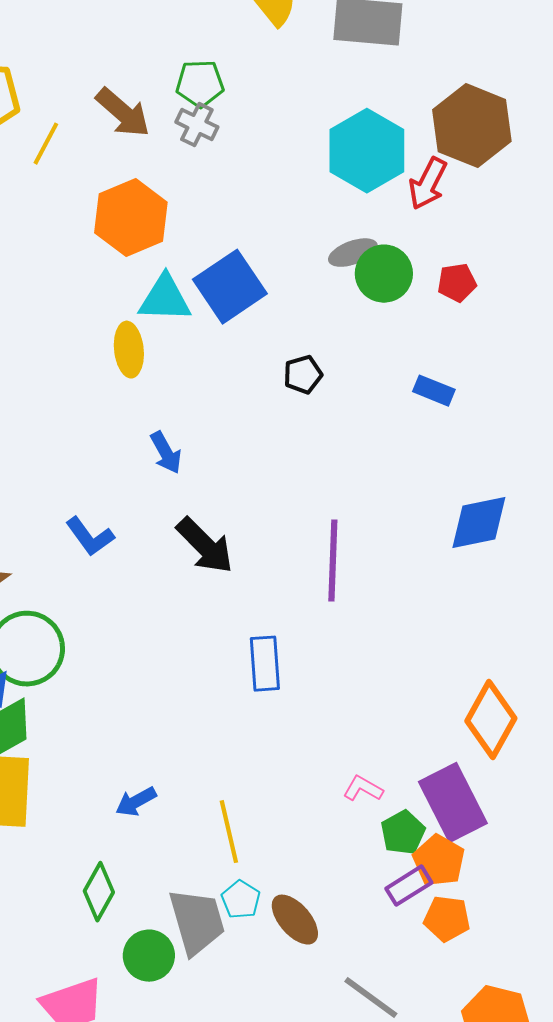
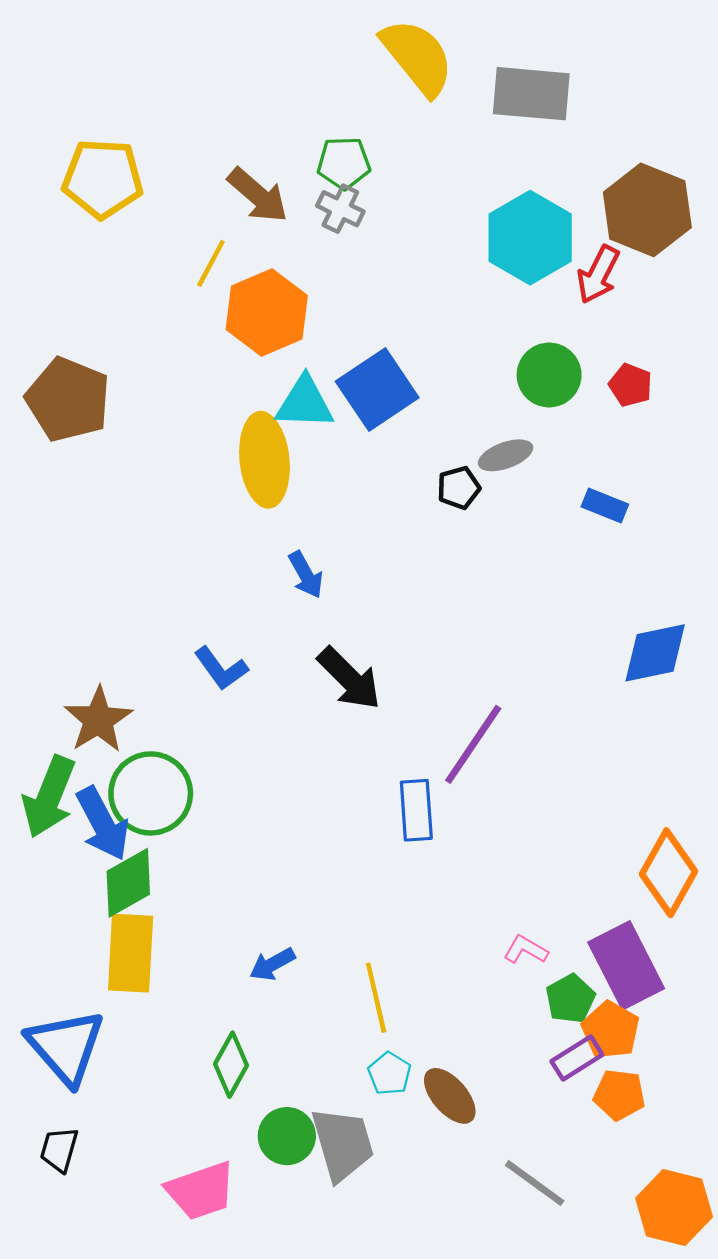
yellow line: (46, 144) -> (211, 263), moved
gray ellipse: (353, 253) -> (506, 455), moved
red pentagon: (457, 283) -> (631, 385), turned 30
yellow ellipse: (129, 350) -> (264, 460), size x1.5
purple line: (333, 561) -> (473, 744), moved, turned 32
gray trapezoid: (197, 922) -> (343, 1144), moved

